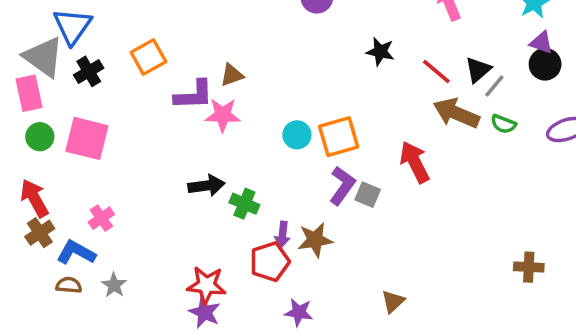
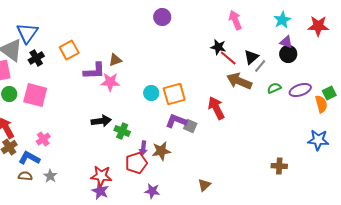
black star: (380, 52) -> (218, 47), moved
green semicircle: (503, 124) -> (274, 88), moved, turned 136
purple L-shape: (342, 186) -> (176, 121), turned -105

